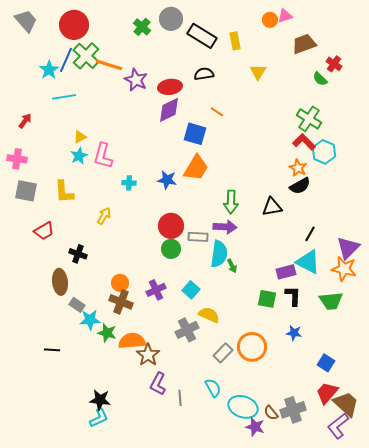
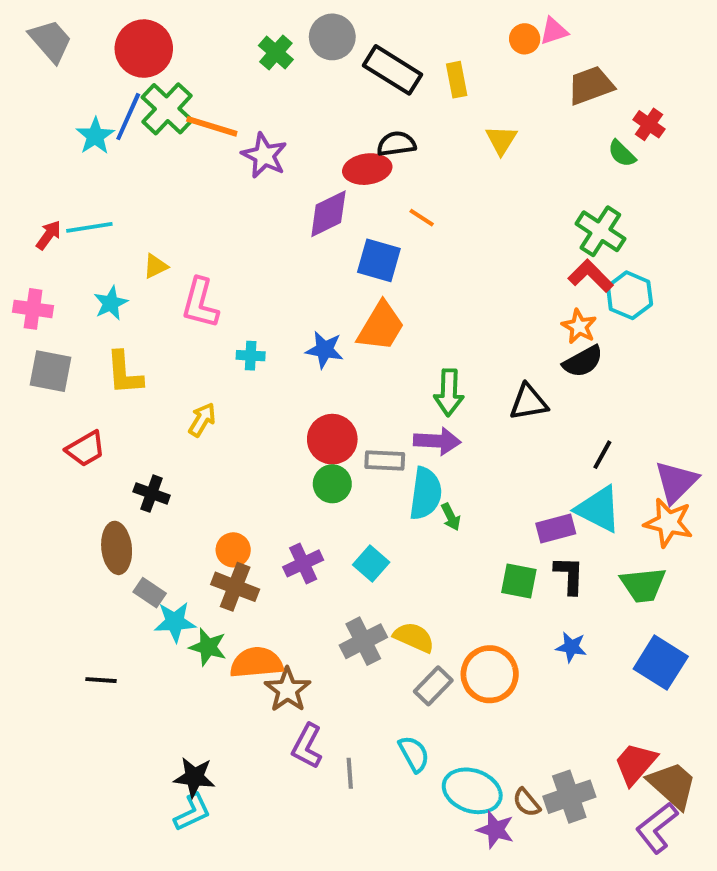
red ellipse: (170, 87) -> (367, 169), moved
cyan line: (64, 97) -> (89, 227), moved
cyan star: (79, 156) -> (111, 303), moved
yellow semicircle: (209, 315) -> (414, 637), moved
blue square: (326, 363) -> (661, 663), moved, size x1.5

